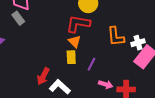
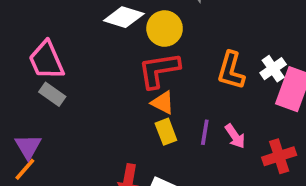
orange L-shape: (116, 36) -> (231, 70), turned 40
pink arrow: (106, 84) -> (235, 136), moved, turned 56

